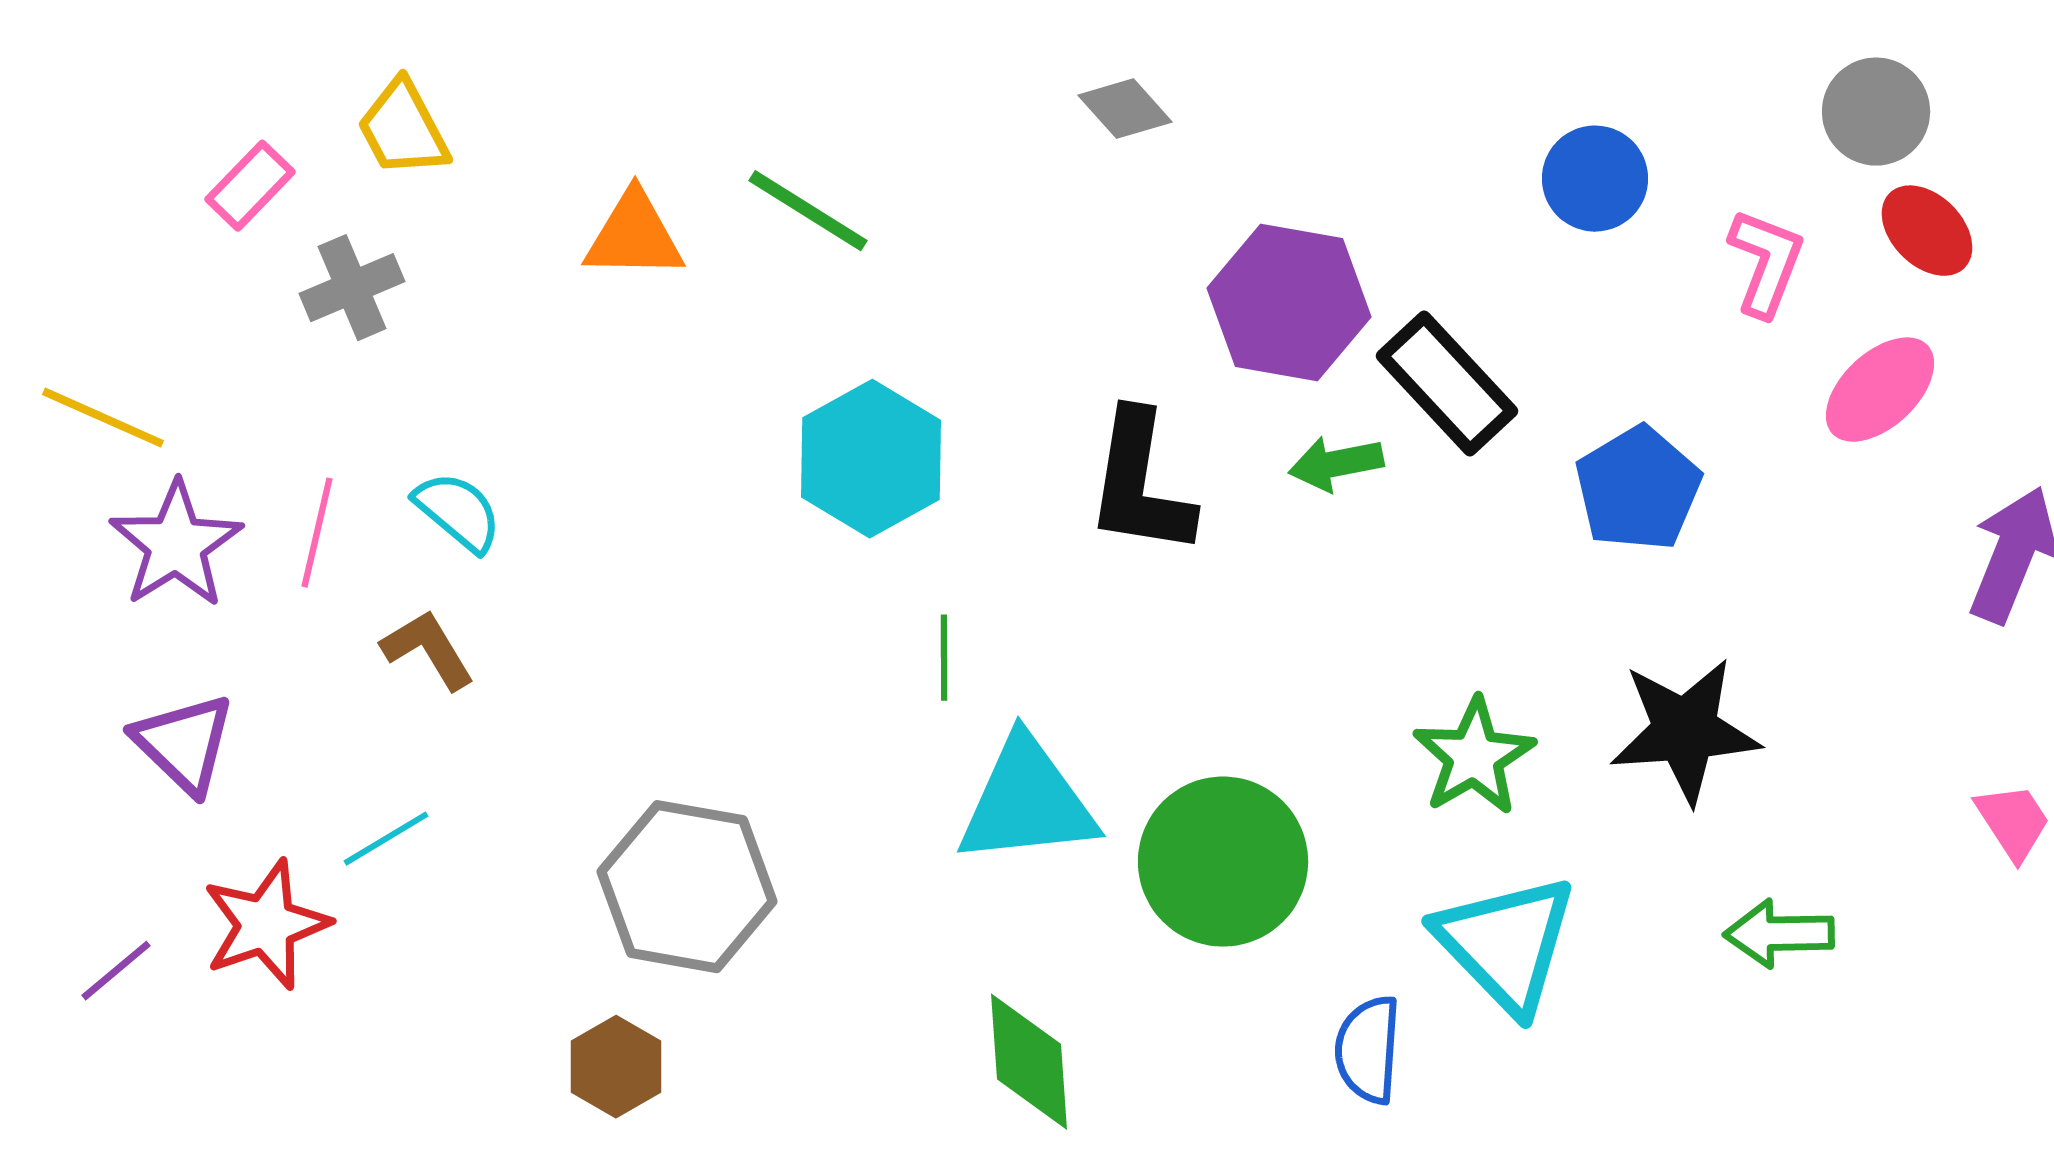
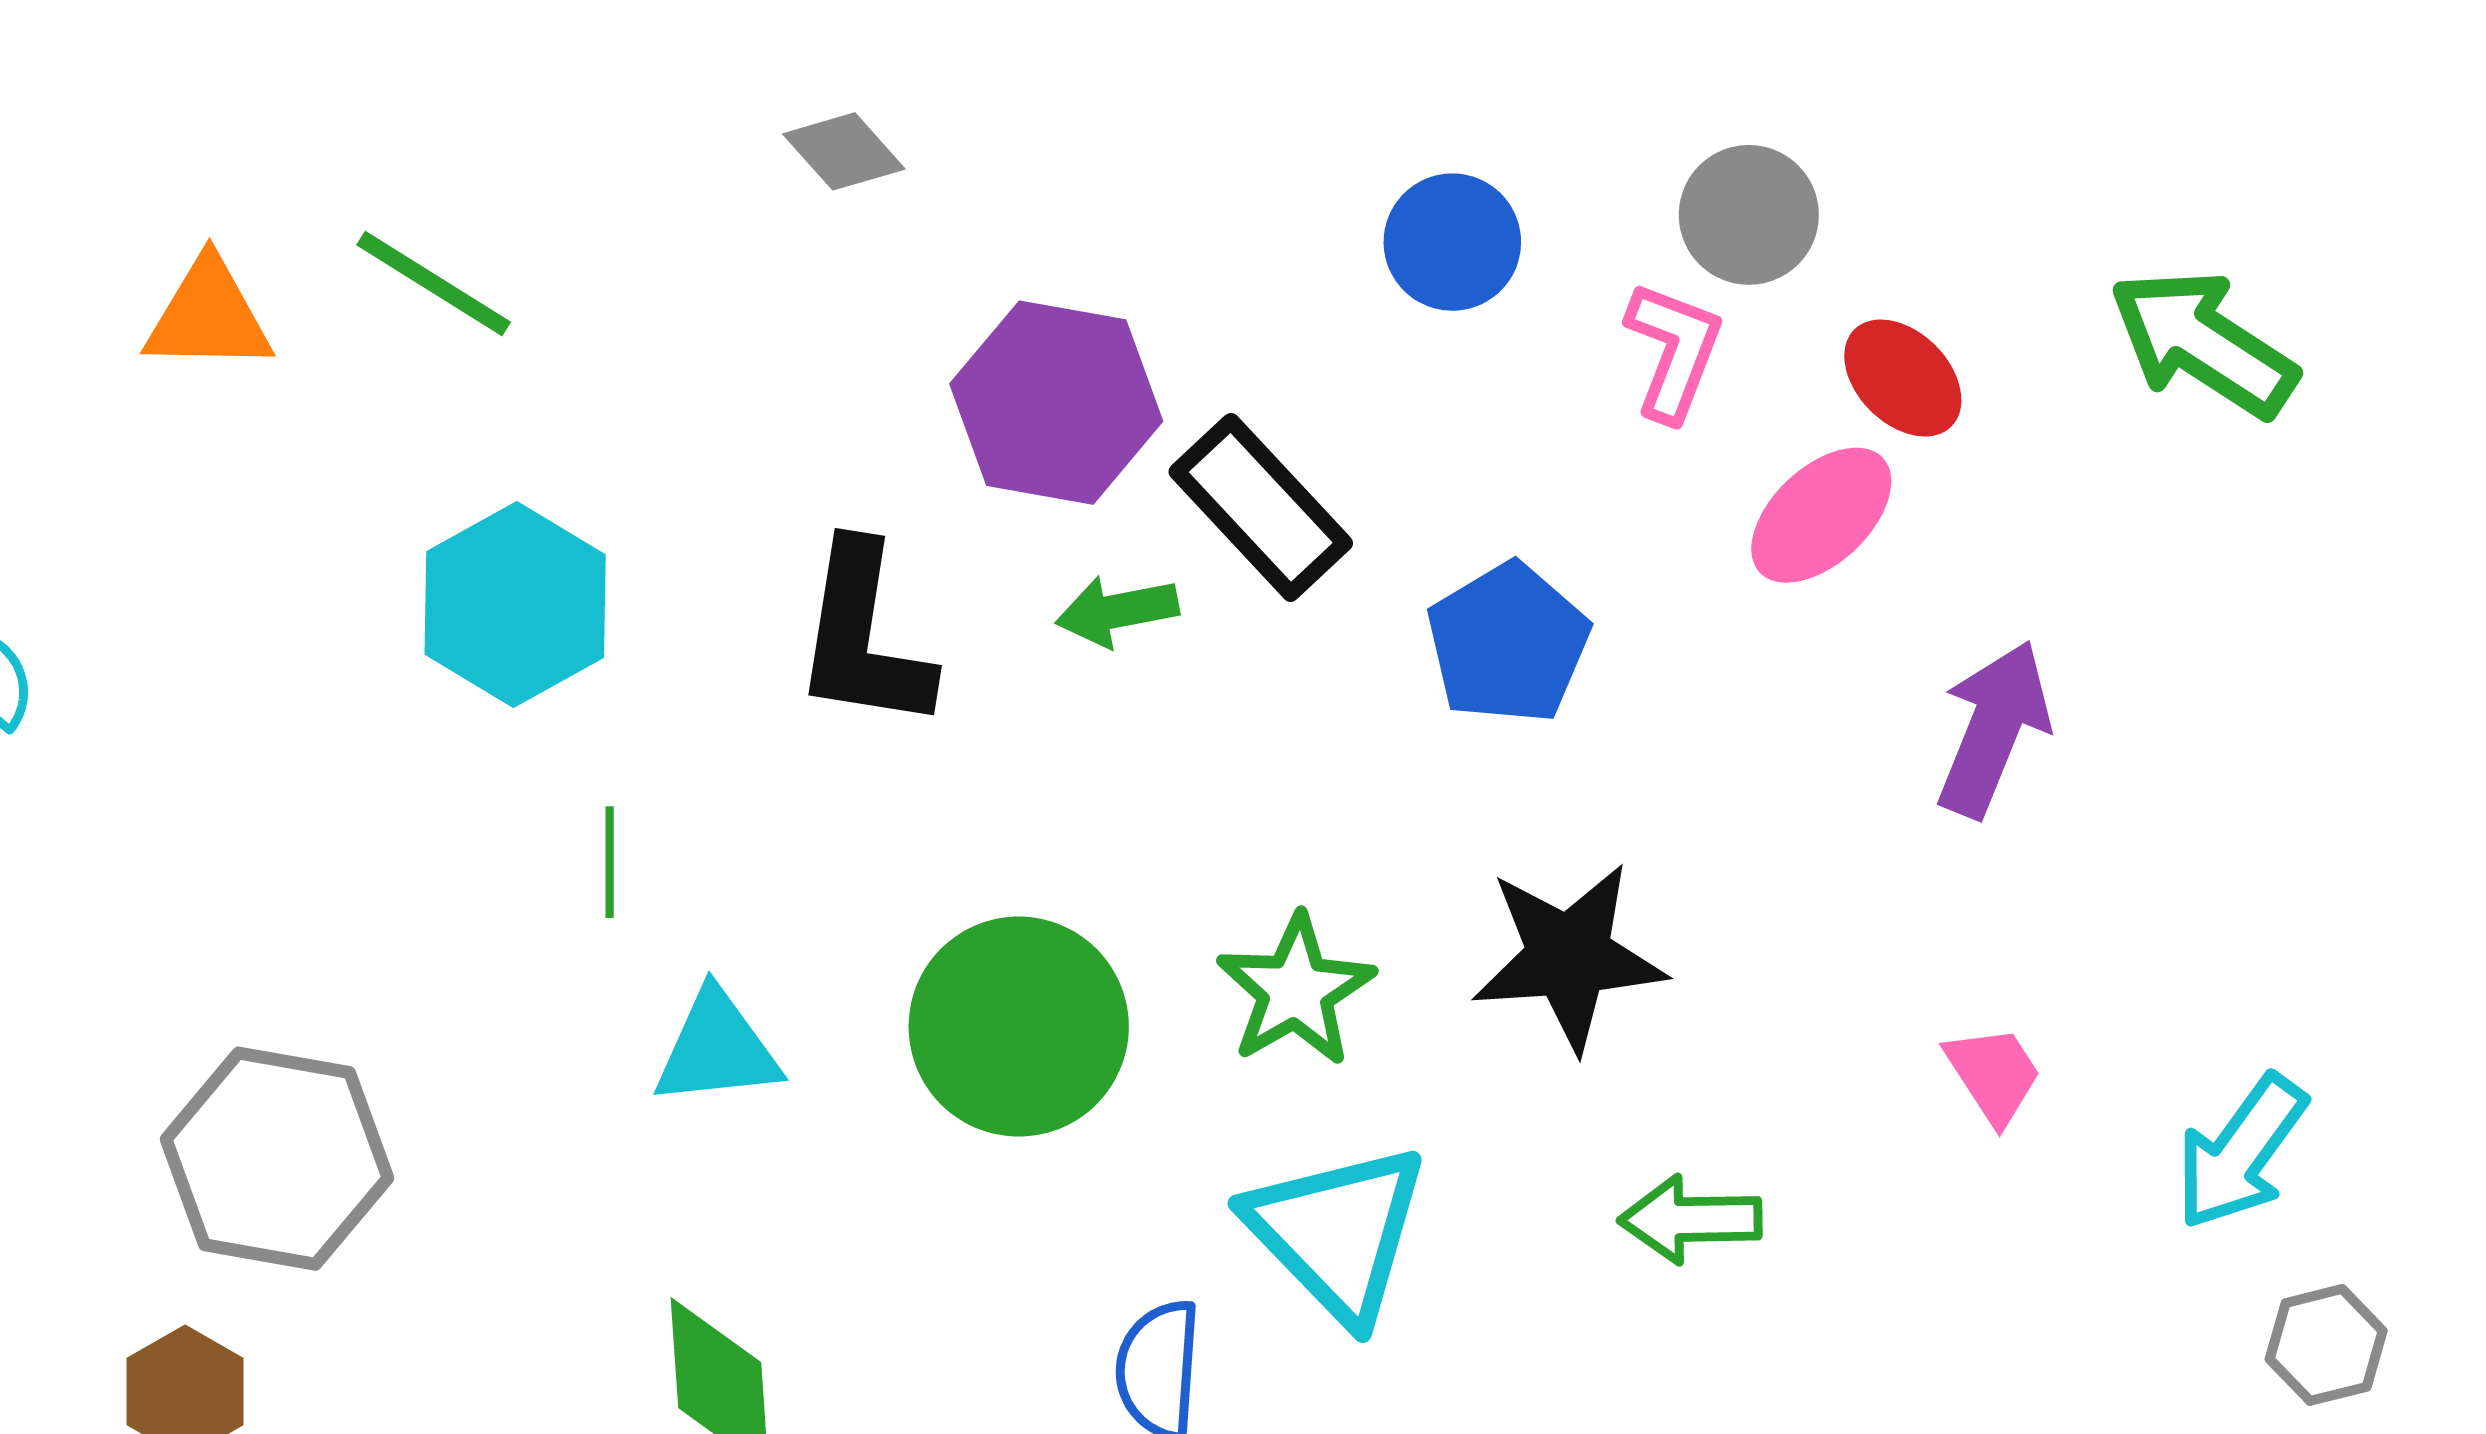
gray circle: (1876, 112) -> (1749, 215), moved
red ellipse: (1927, 231) -> (1903, 378), moved
cyan triangle: (1027, 802) -> (717, 1049), size x0.7
green circle: (1223, 862) -> (1019, 1027), moved

